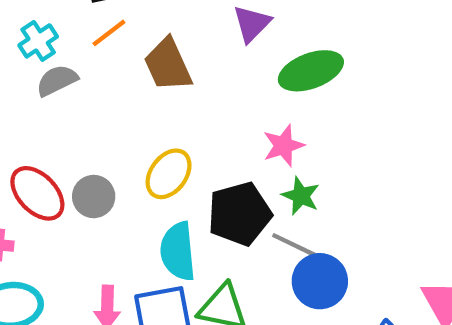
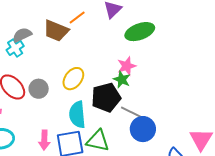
orange line: (109, 33) -> (77, 18), moved
cyan cross: (38, 41) -> (15, 48), moved
brown trapezoid: (168, 65) -> (56, 31), moved, turned -44
green star: (301, 196) -> (122, 80), moved

